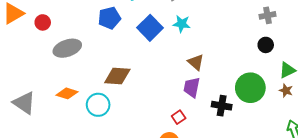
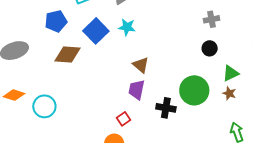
brown diamond: (117, 76) -> (67, 55), moved

